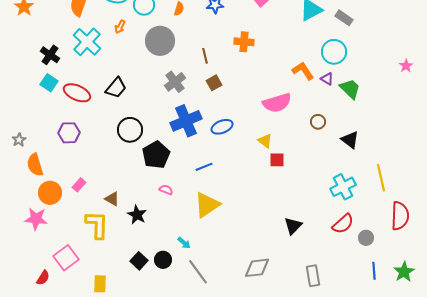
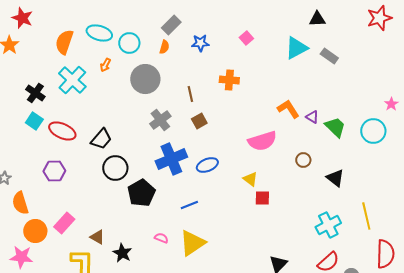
cyan circle: (334, 52) -> (373, 131), moved
black trapezoid: (116, 88) -> (101, 139), moved
pink rectangle: (79, 185) -> (64, 223), size x1.5
pink semicircle: (166, 190) -> (161, 238), moved

